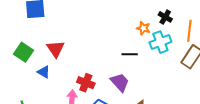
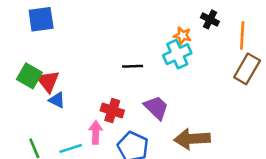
cyan cross: (160, 42) -> (177, 54), moved
red triangle: (56, 49) -> (48, 81), moved
black line: (130, 54) -> (133, 66), moved

